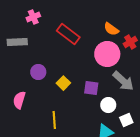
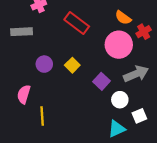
gray arrow: (123, 81) -> (136, 74), turned -65
yellow square: (63, 83) -> (72, 65), moved
purple square: (91, 88) -> (101, 81), turned 35
yellow line: (54, 120) -> (42, 116), moved

